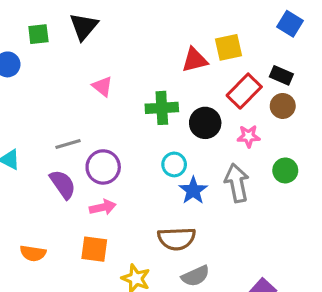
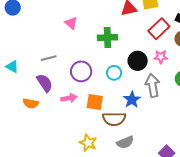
black circle: (205, 123) -> (138, 61), moved
purple circle: (103, 167) -> (81, 71), moved
blue star: (193, 190) -> (132, 100), moved
orange square: (94, 249) -> (95, 102), moved
orange semicircle: (33, 253) -> (31, 103), moved

